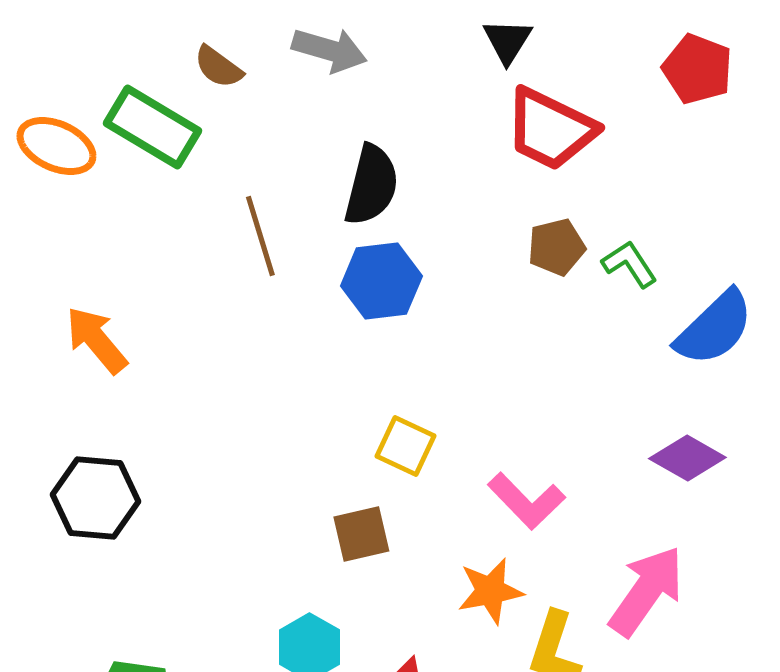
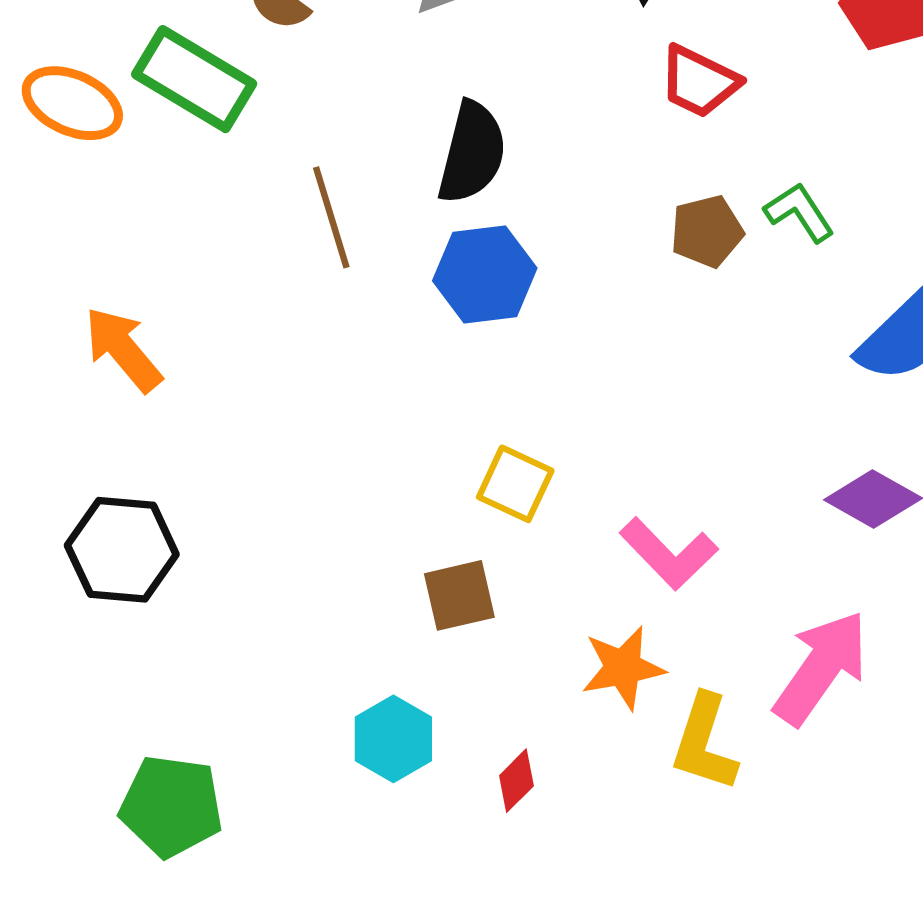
red trapezoid: (550, 129) -> (699, 82), size x0.7
green L-shape: (629, 264) -> (799, 212), moved

